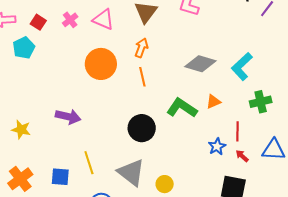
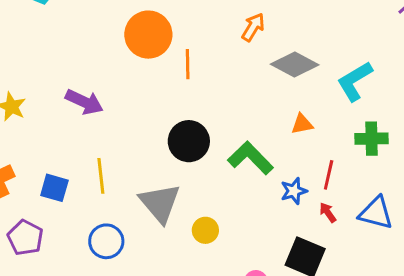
orange arrow: (141, 48) -> (253, 27), moved
orange line: (142, 77) -> (188, 64), moved
green L-shape: (182, 108) -> (250, 158), moved

